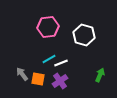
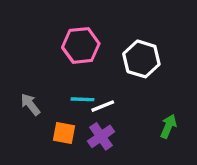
cyan line: (49, 59) -> (83, 99), turned 32
gray arrow: (22, 74) -> (30, 104), moved

